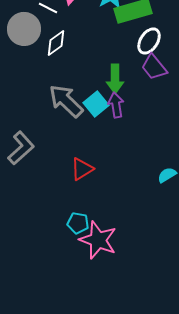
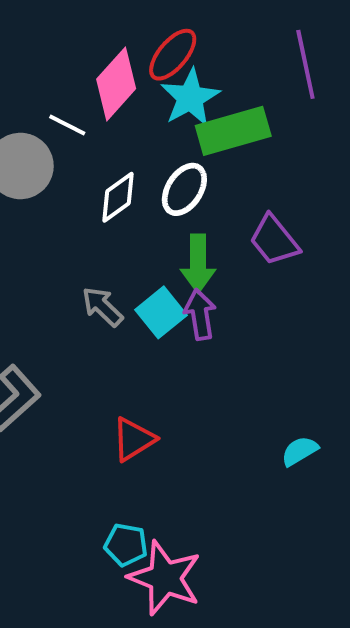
white ellipse: (149, 41) -> (184, 189), moved
white diamond: (56, 43) -> (118, 197), moved
gray arrow: (66, 101) -> (102, 307), size x0.6

